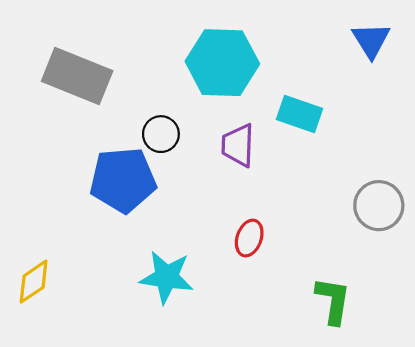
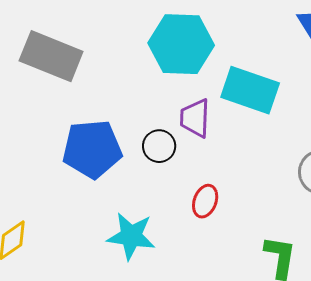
cyan rectangle: (299, 114) -> (250, 90), size x1.4
black circle: (161, 134) -> (159, 146), moved

